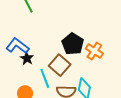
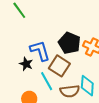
blue L-shape: (18, 46) -> (40, 51), moved, turned 45

